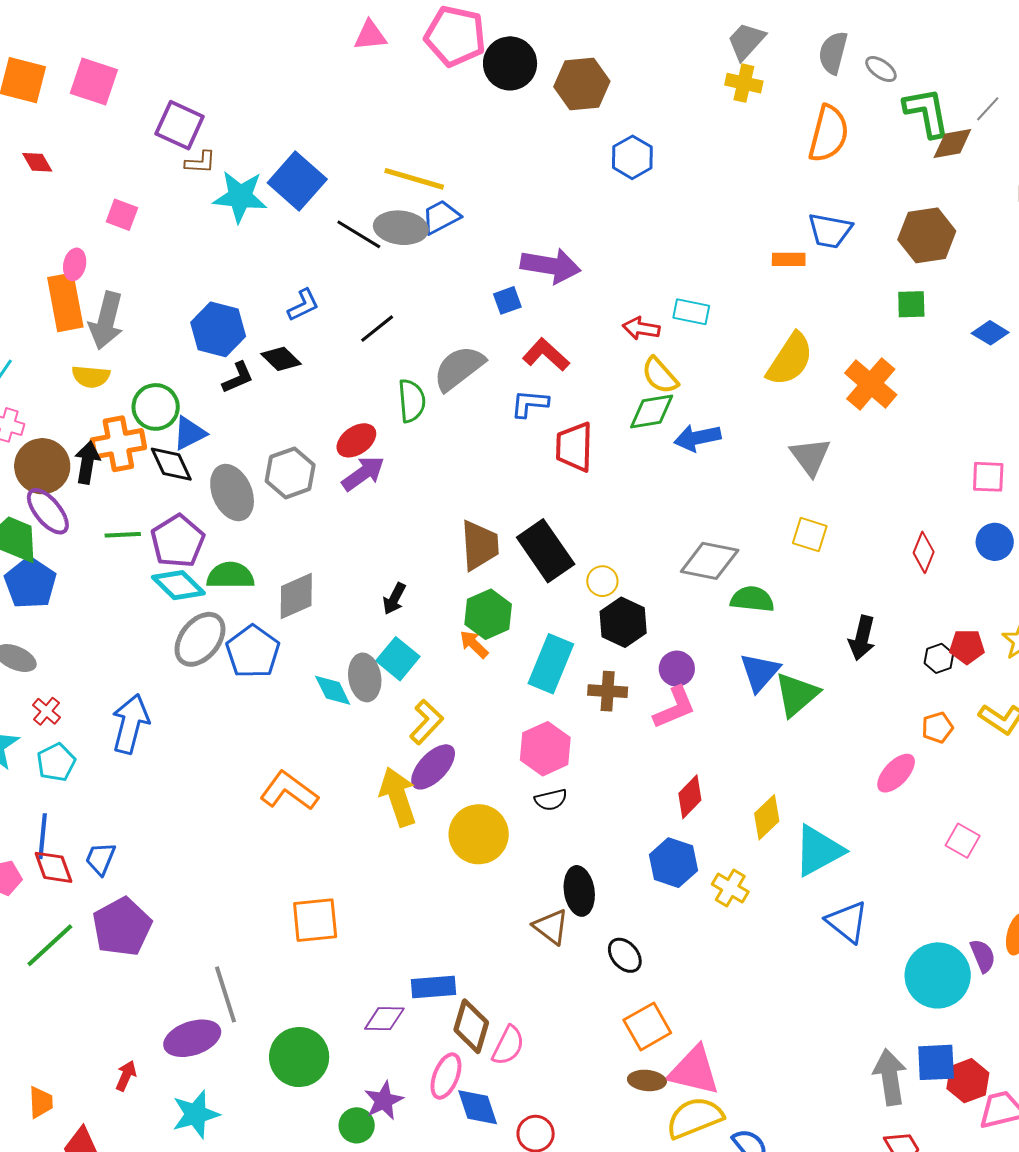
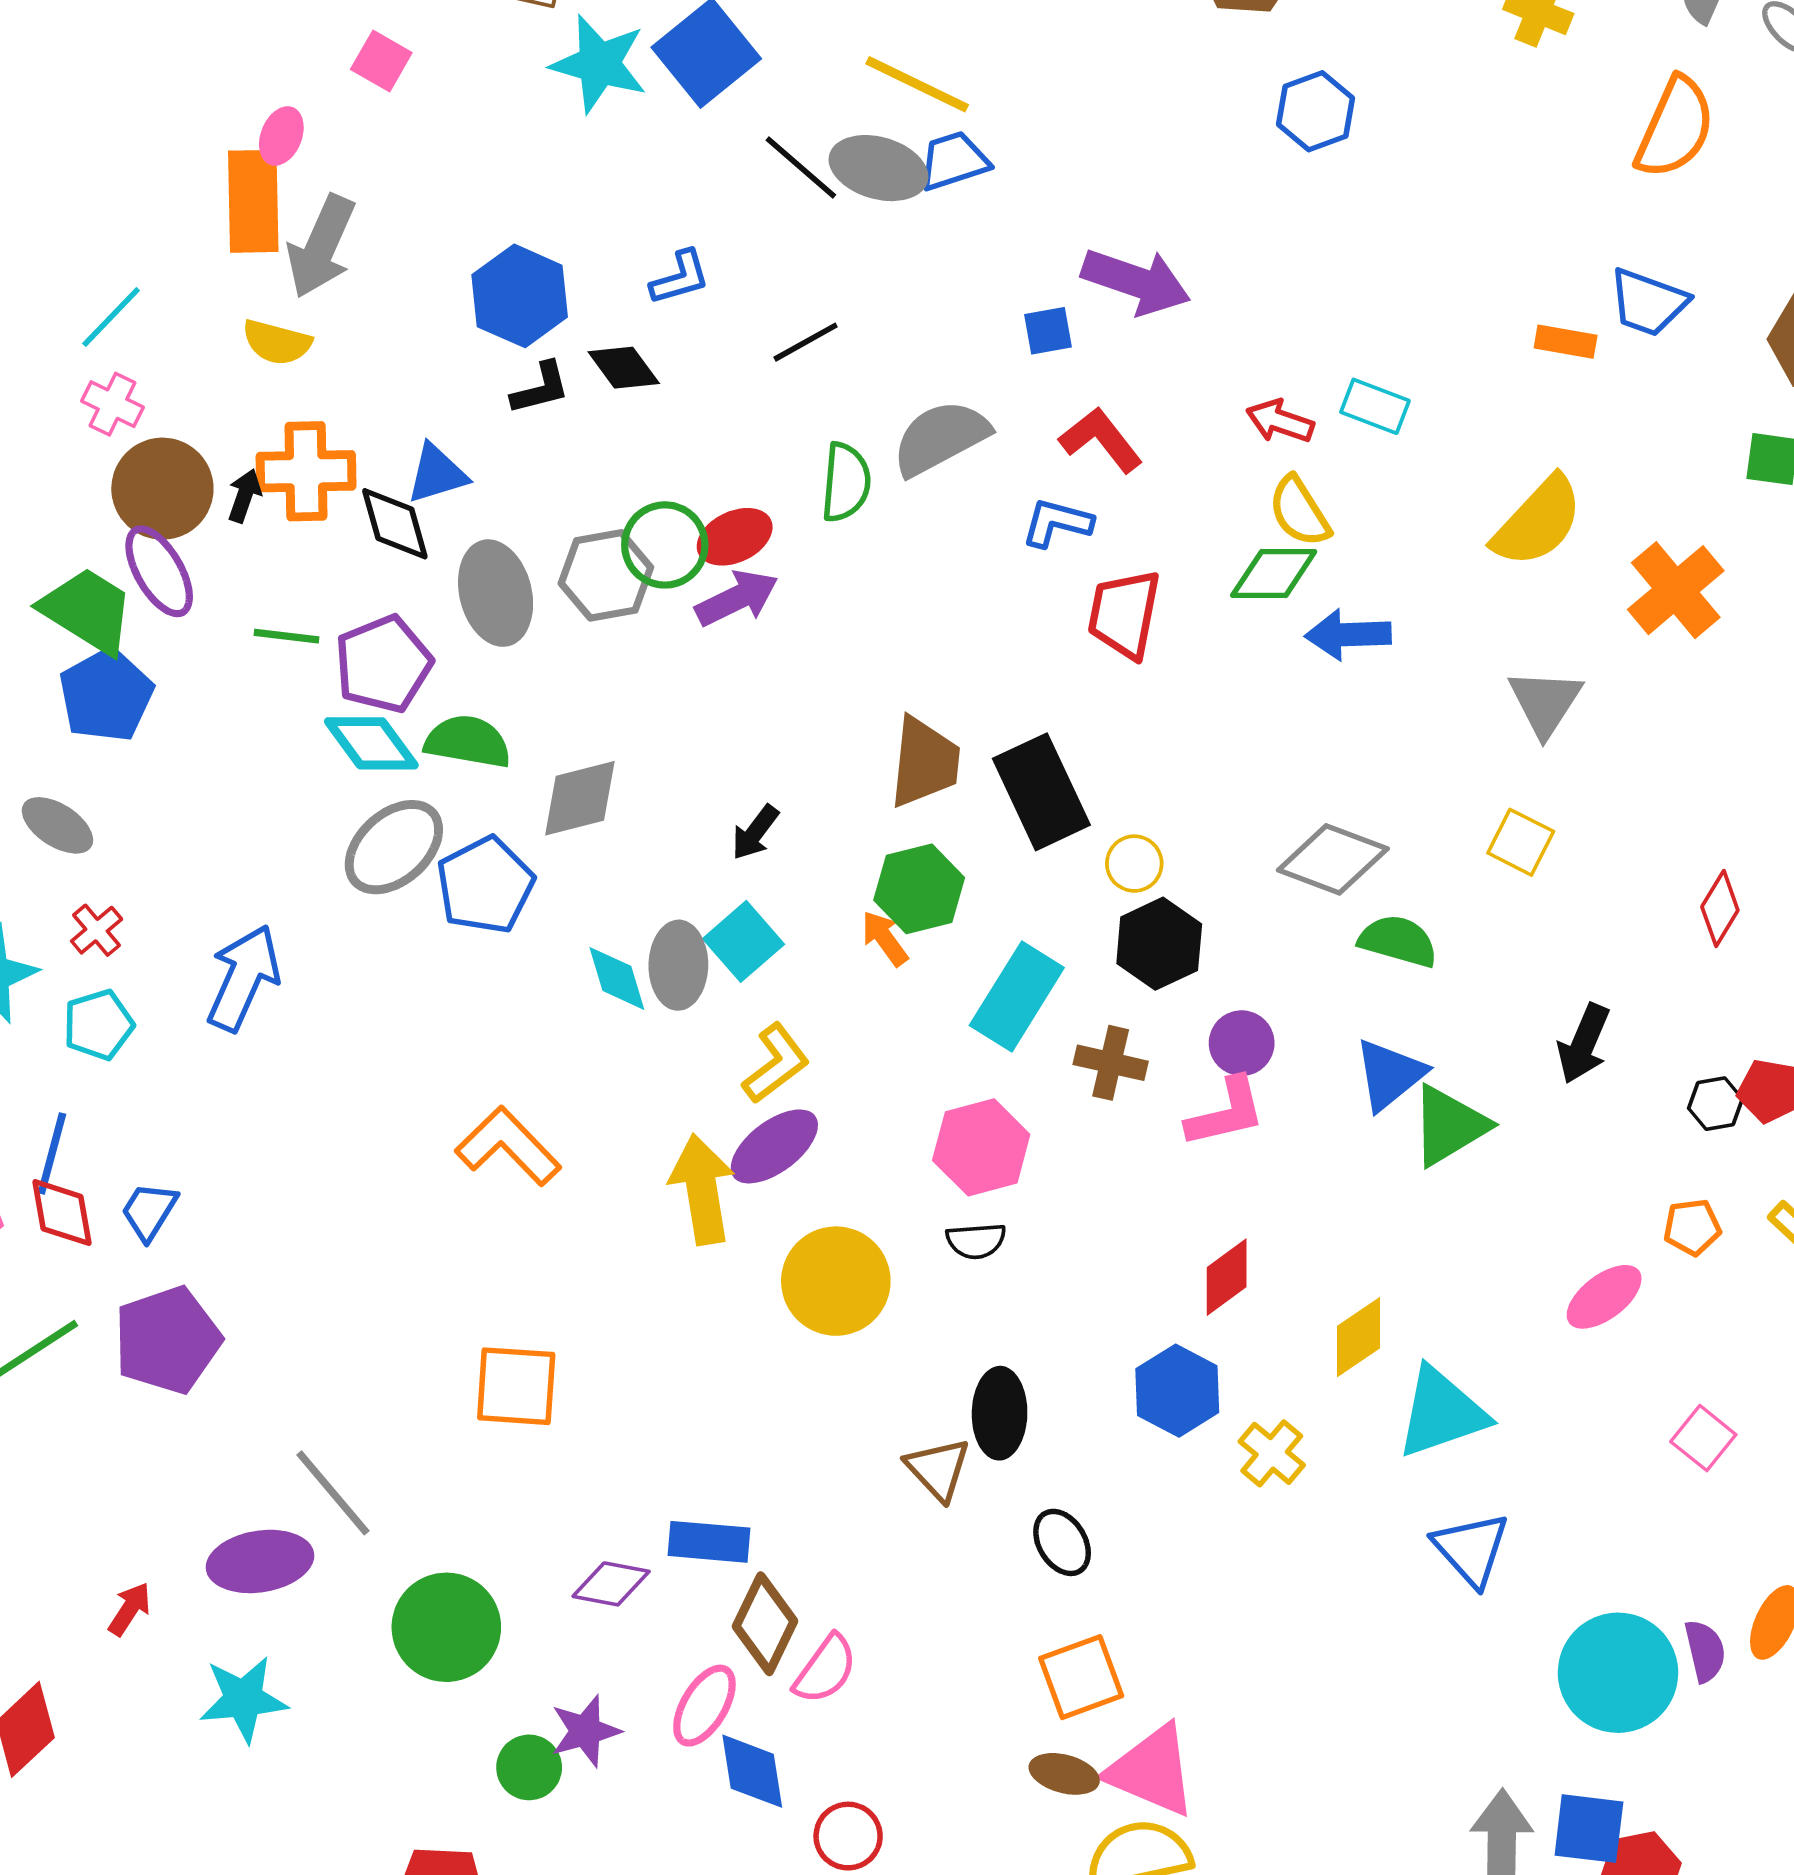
green circle: (156, 407) -> (665, 545), moved
black arrow: (87, 463) -> (244, 496), size x0.7
gray line: (226, 994) -> (333, 1493), turned -32

